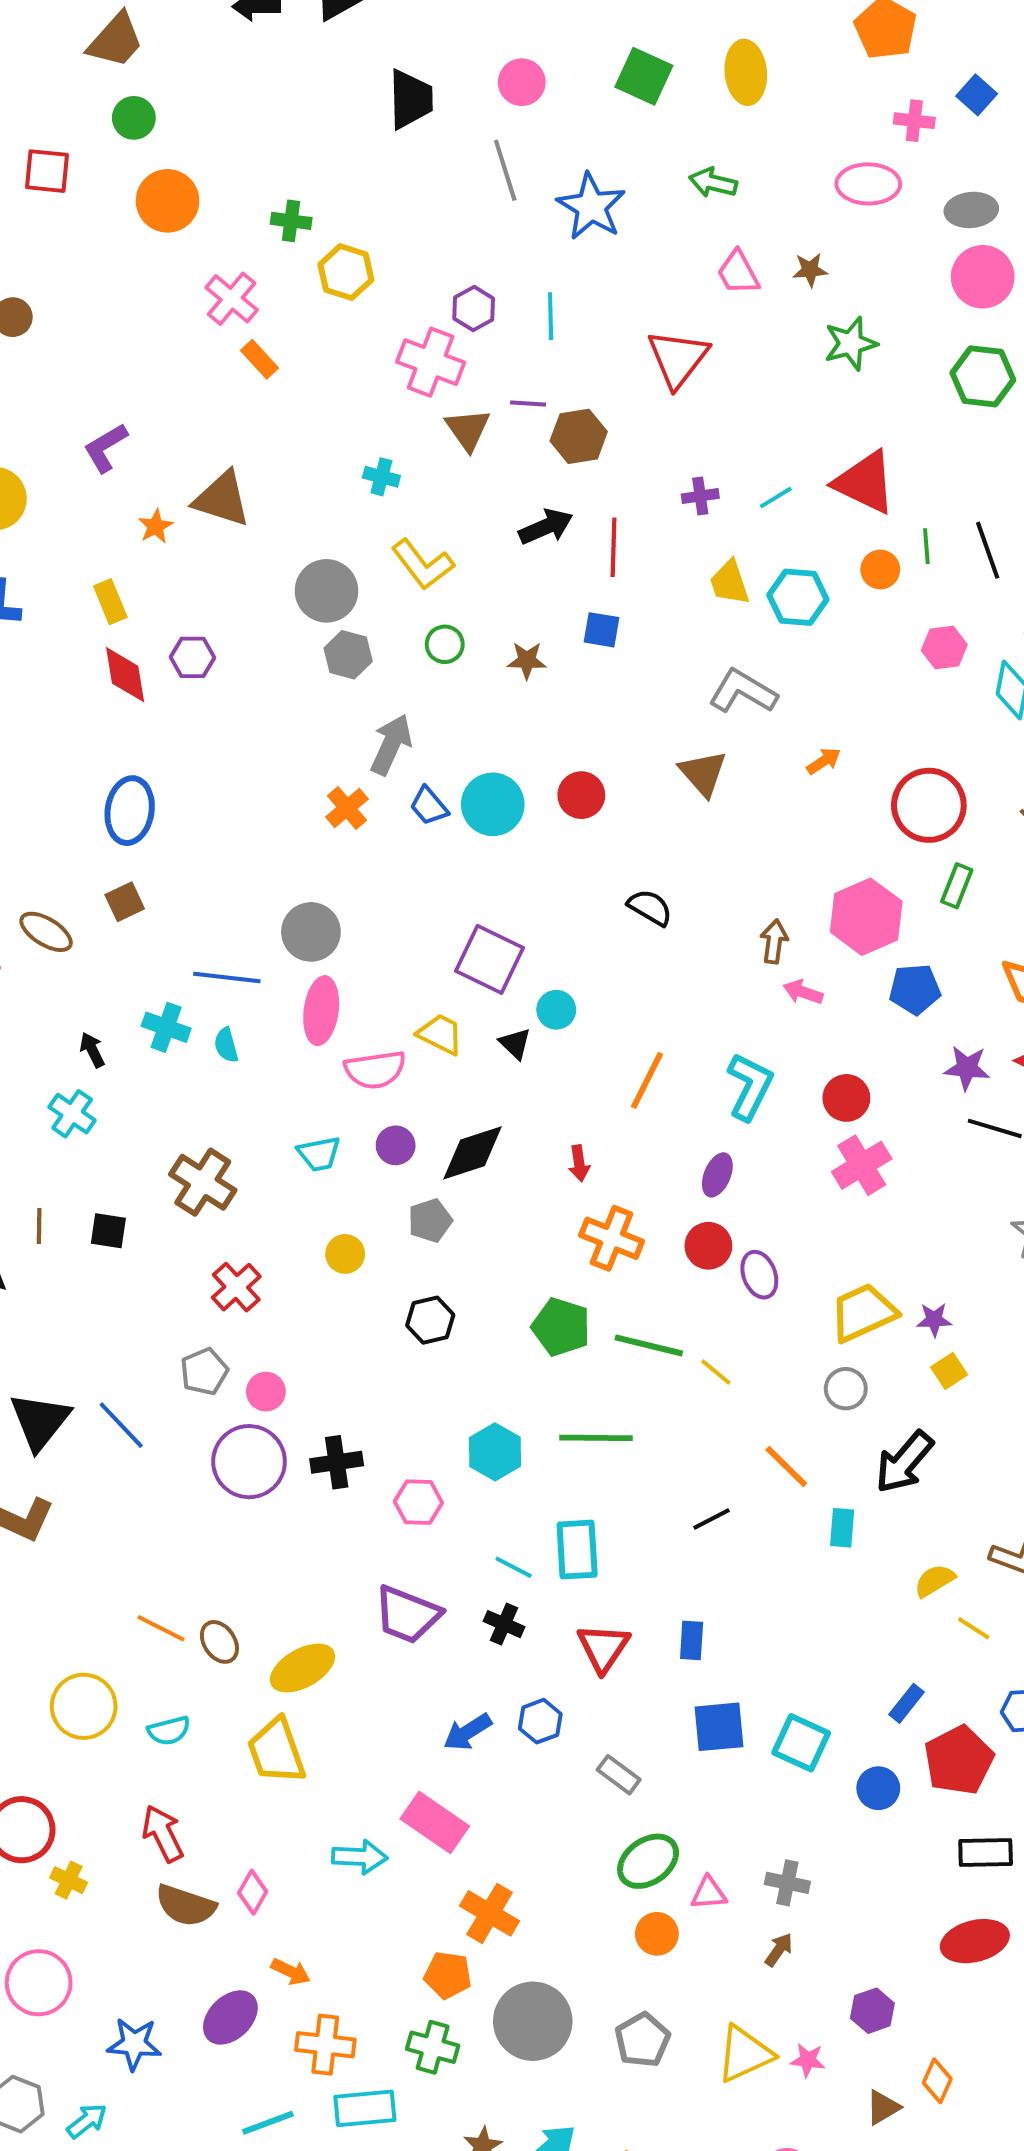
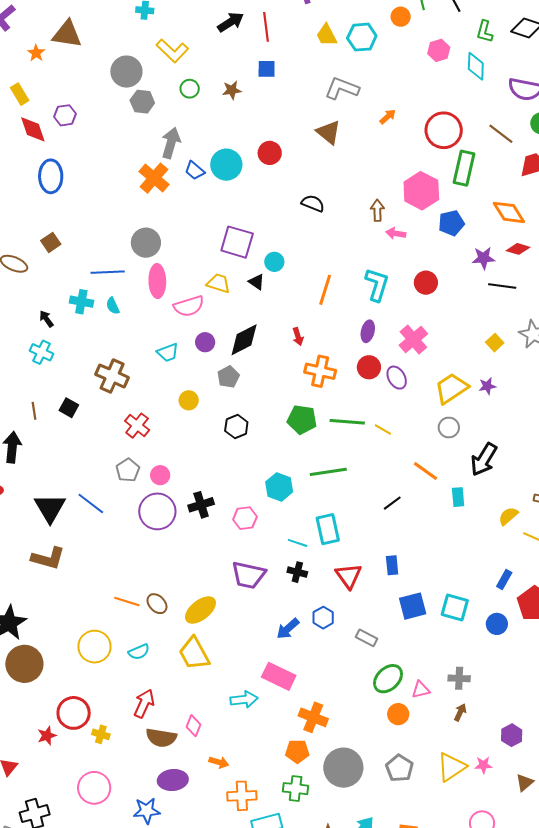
orange cross: (347, 808) -> (154, 178), size x1.4
blue ellipse: (130, 811) -> (51, 176), moved
green rectangle: (957, 886) -> (464, 168), size x1.6
pink cross: (862, 1165) -> (413, 339), moved
black square: (108, 1231) -> (69, 408), turned 30
yellow square: (949, 1371) -> (495, 343), moved
red arrow: (163, 1834) -> (144, 704), turned 60
purple ellipse: (230, 2017) -> (173, 780), moved, turned 48

